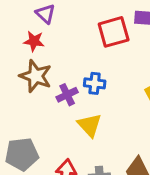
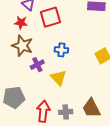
red square: (114, 32) -> (50, 17), moved
purple cross: (67, 95) -> (37, 65), moved

